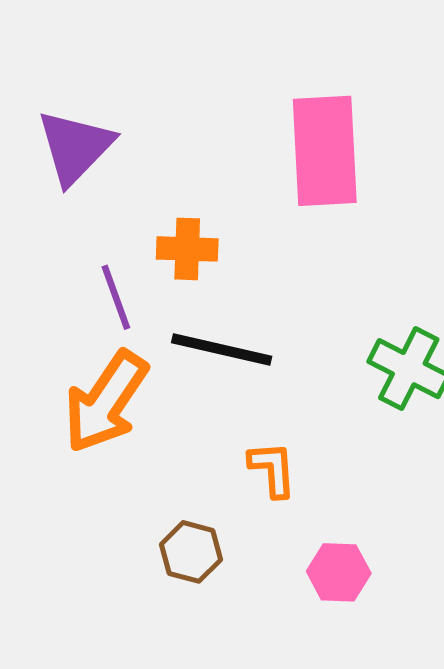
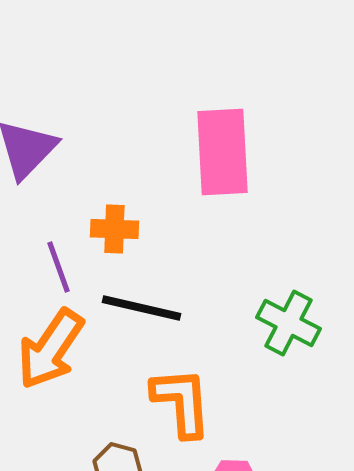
orange L-shape: (272, 469) -> (181, 402), size x1.6

